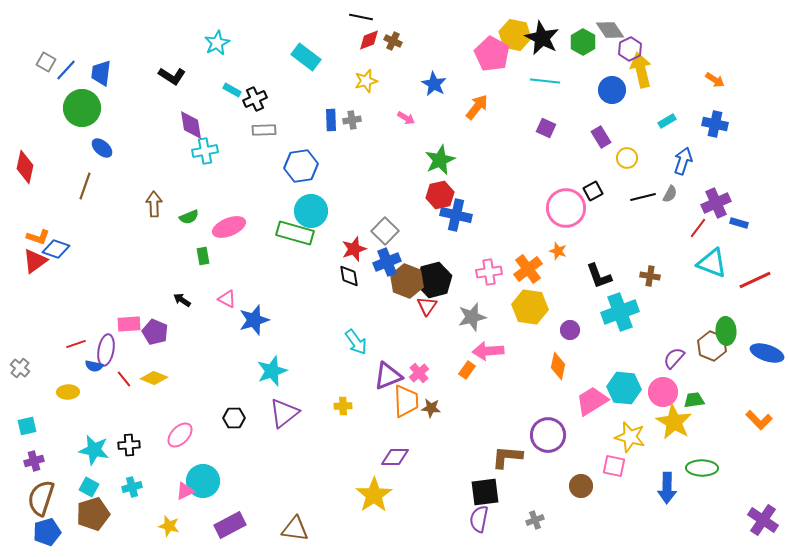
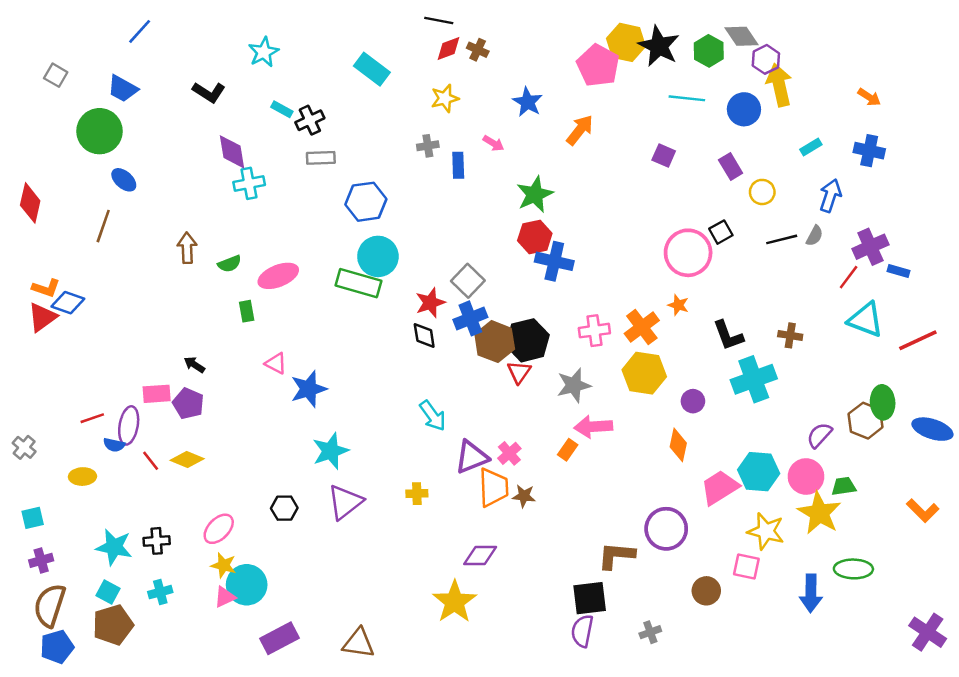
blue line: (66, 70) -> (140, 31), moved
blue trapezoid: (101, 73) -> (123, 89), turned -68
cyan line: (545, 81) -> (687, 98), moved
blue rectangle: (331, 120) -> (458, 165), moved
black arrow: (182, 300) -> (194, 365), moved
yellow star: (169, 526) -> (224, 565), moved

